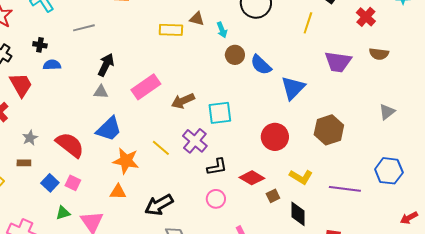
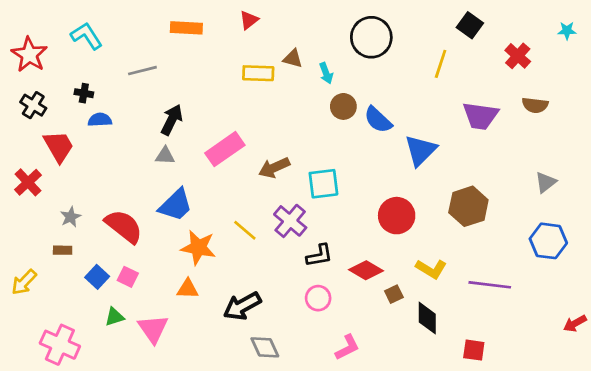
blue hexagon: (389, 171) -> (548, 241), moved

